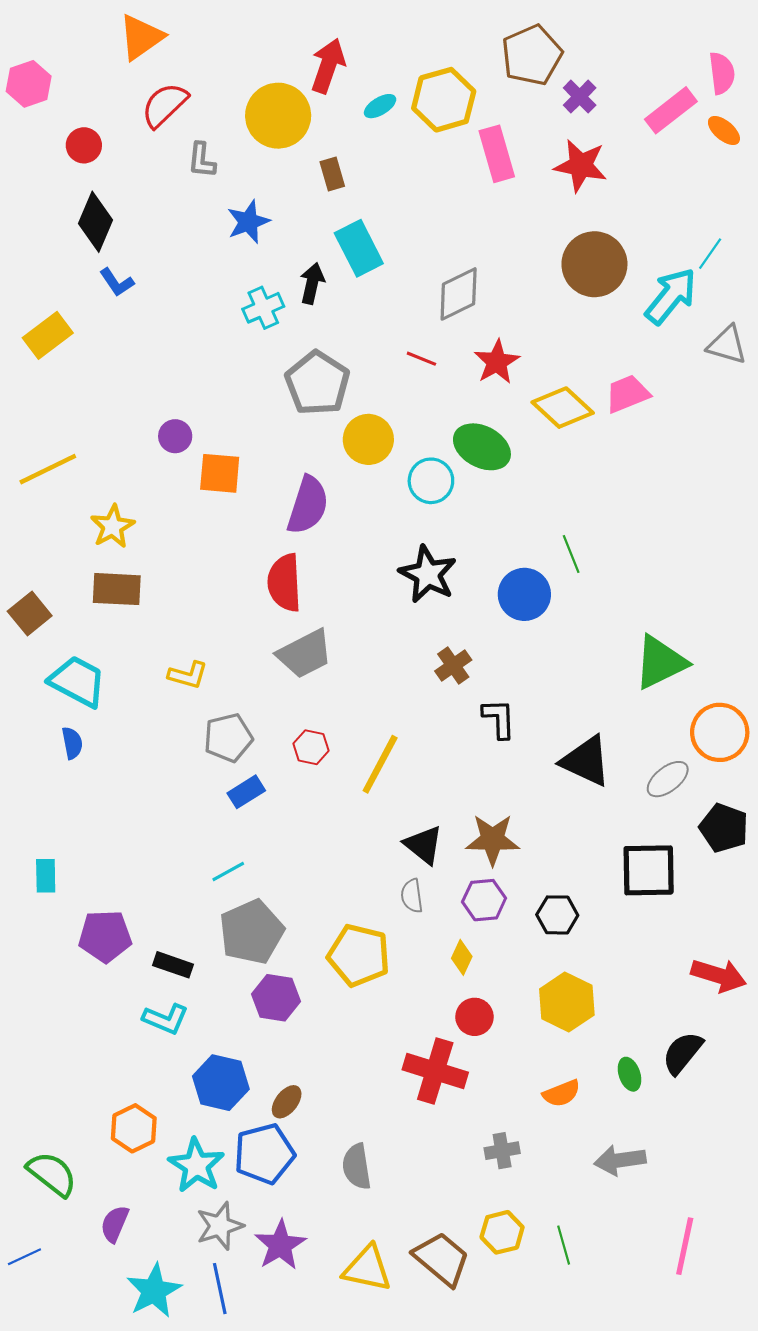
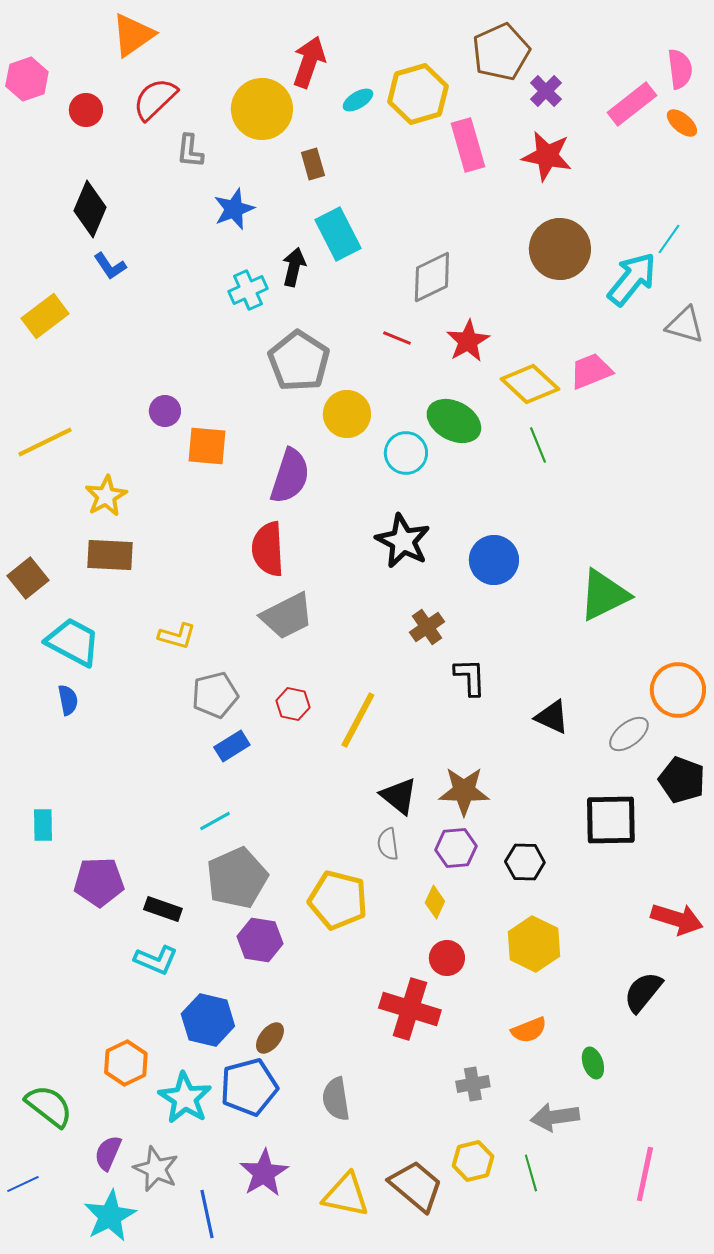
red circle: (84, 145) -> (86, 110), moved
green line: (571, 554) -> (538, 445), moved
green triangle: (660, 662) -> (604, 595), moved
black triangle: (586, 761) -> (552, 717), size x0.7
green ellipse: (629, 1074) -> (593, 1063), moved
gray arrow: (620, 1160) -> (555, 1117), moved
gray star: (220, 1226) -> (156, 1169), moved, turned -30
cyan star: (154, 1291) -> (110, 1216), moved

